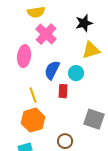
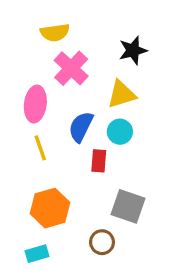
yellow triangle: (91, 50) -> (122, 94), moved
yellow line: (33, 95) -> (40, 148), moved
gray square: (94, 119) -> (128, 206), moved

